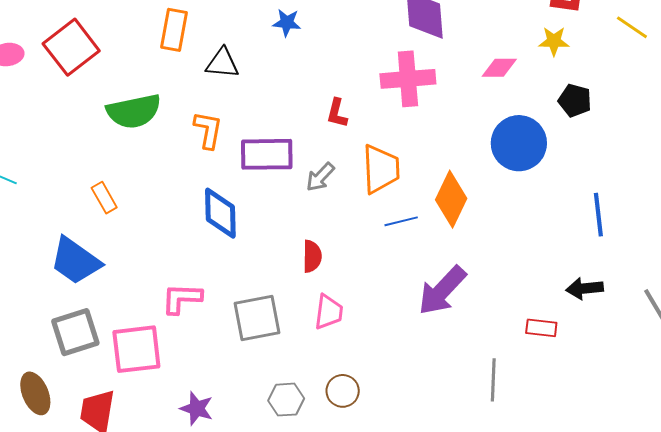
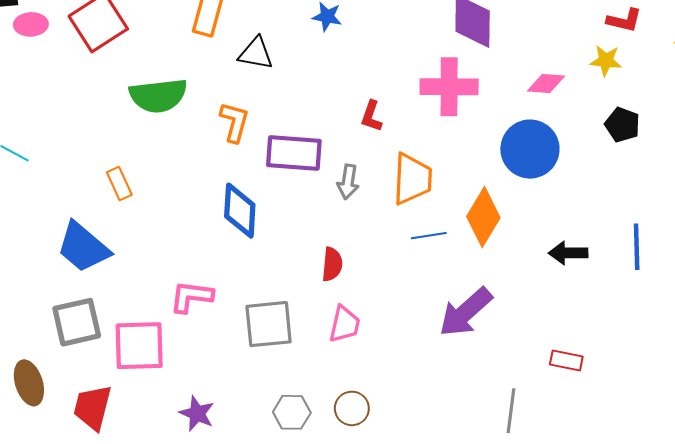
blue circle: (519, 143) -> (530, 149), moved
gray arrow: (320, 177) -> (348, 182), turned -40
black arrow: (585, 288) -> (568, 253), moved

